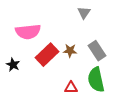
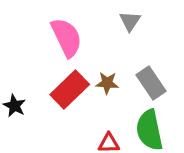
pink semicircle: (28, 32) -> (66, 37), moved, turned -110

